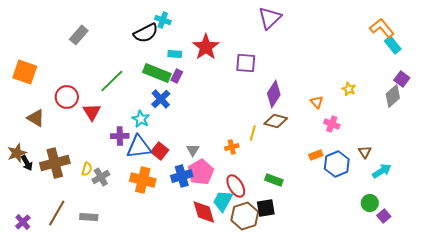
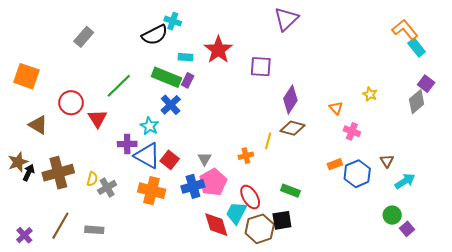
blue triangle: (139, 147) -> (147, 156), turned 36
black arrow: (27, 163) -> (29, 173), turned -126

